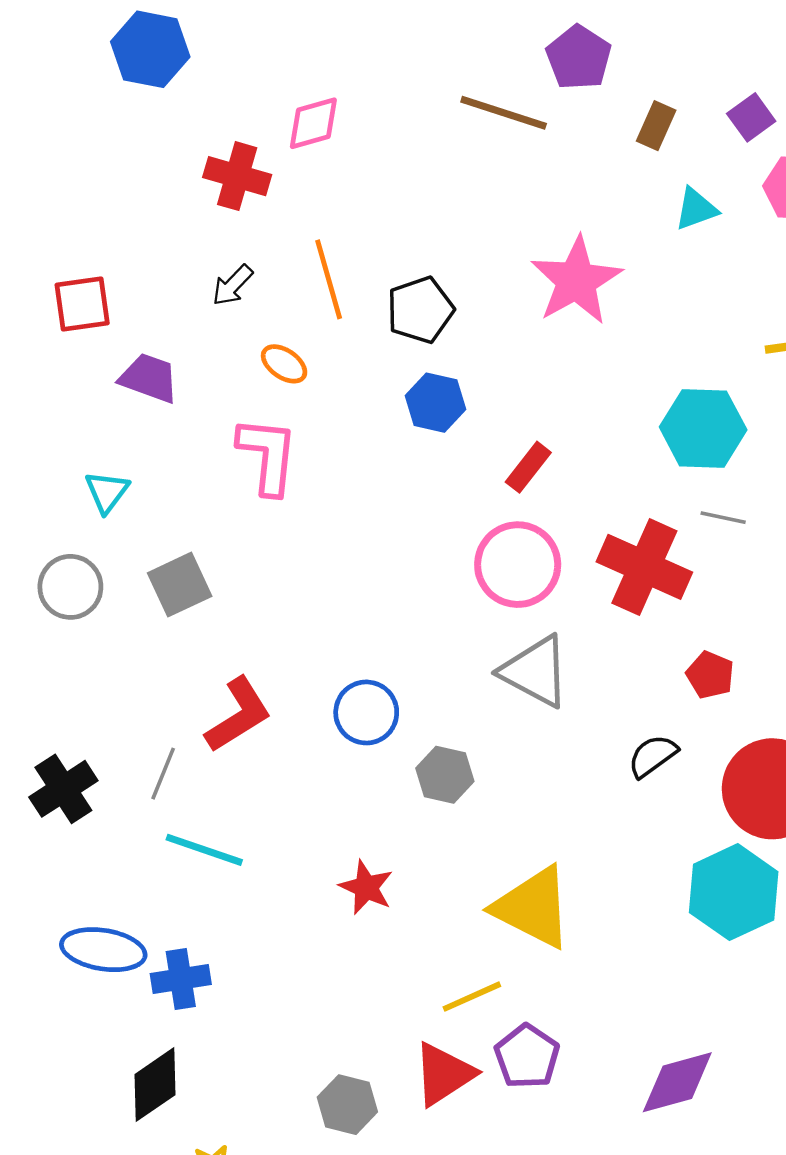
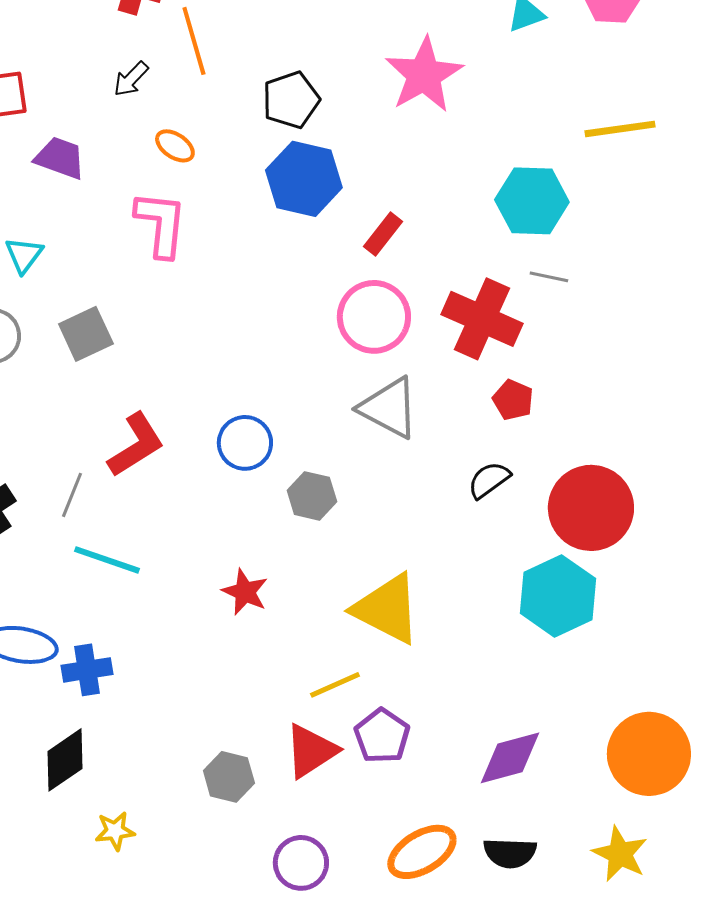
orange line: (329, 279) -> (194, 41), moved
blue hexagon: (435, 403) -> (304, 179), size x1.5
red pentagon: (710, 675) -> (513, 400), moved

